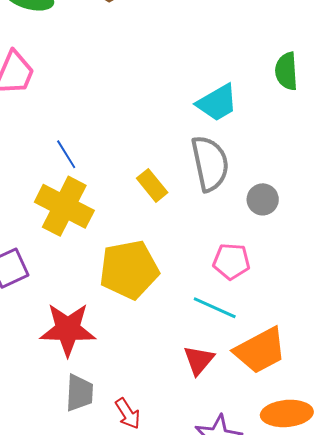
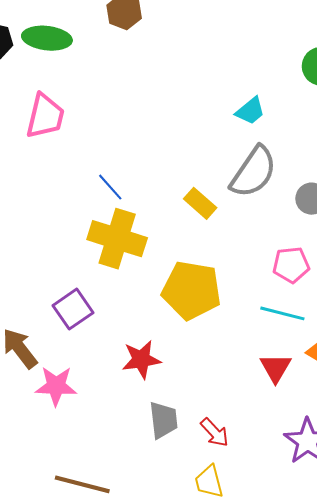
cyan trapezoid: (217, 103) -> (250, 111), size x0.7
gray semicircle: (210, 163) -> (253, 172), turned 56
yellow pentagon: (129, 270) -> (192, 290), turned 30
red star: (68, 329) -> (141, 359), size x0.7

